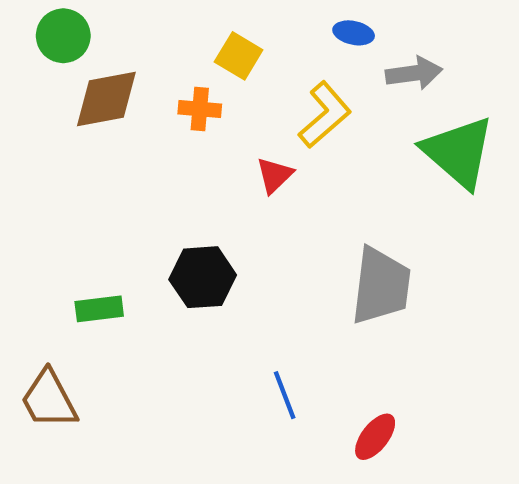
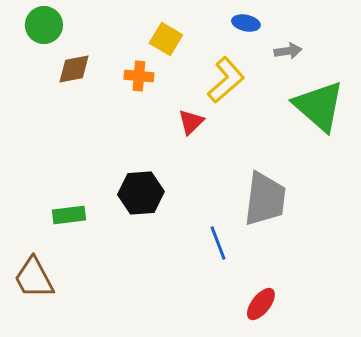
gray arrow: (414, 73) -> (288, 51), size x0.7
brown diamond: (106, 99) -> (74, 69), size x0.7
blue line: (285, 395) -> (218, 243), moved

